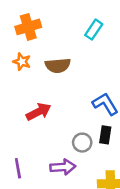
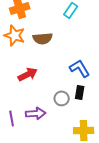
orange star: (22, 62) -> (15, 35), size x1.5
purple arrow: (63, 167) -> (36, 113), moved

